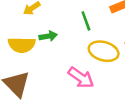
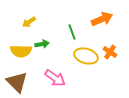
pink arrow: (81, 78) -> (55, 78), moved

